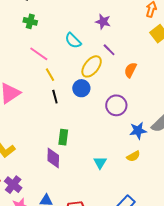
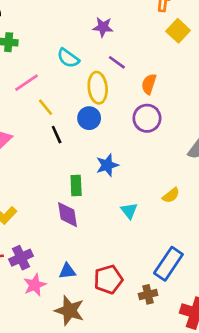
pink line: (39, 54) -> (27, 83), turned -60
yellow ellipse: (92, 66) -> (98, 88), turned -35
purple circle: (116, 105) -> (147, 118), moved
blue star: (138, 131) -> (107, 165), moved
purple cross: (13, 185) -> (21, 258), turned 36

